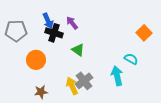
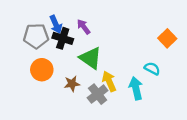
gray pentagon: (16, 31) -> (36, 36), moved
green triangle: (78, 50) -> (91, 58), size x1.5
yellow arrow: (72, 86) -> (109, 81), moved
brown star: (41, 92) -> (72, 84), moved

